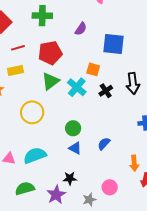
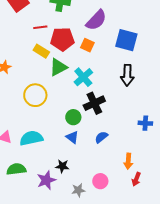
purple semicircle: (81, 29) -> (96, 20), size x1.6
red line: (18, 48) -> (40, 27), moved
orange square: (93, 69) -> (87, 45), moved
yellow rectangle: (15, 70) -> (41, 51), moved, turned 35
black arrow: (133, 83) -> (127, 75), moved
black cross: (106, 91) -> (94, 103), moved, size x1.5

